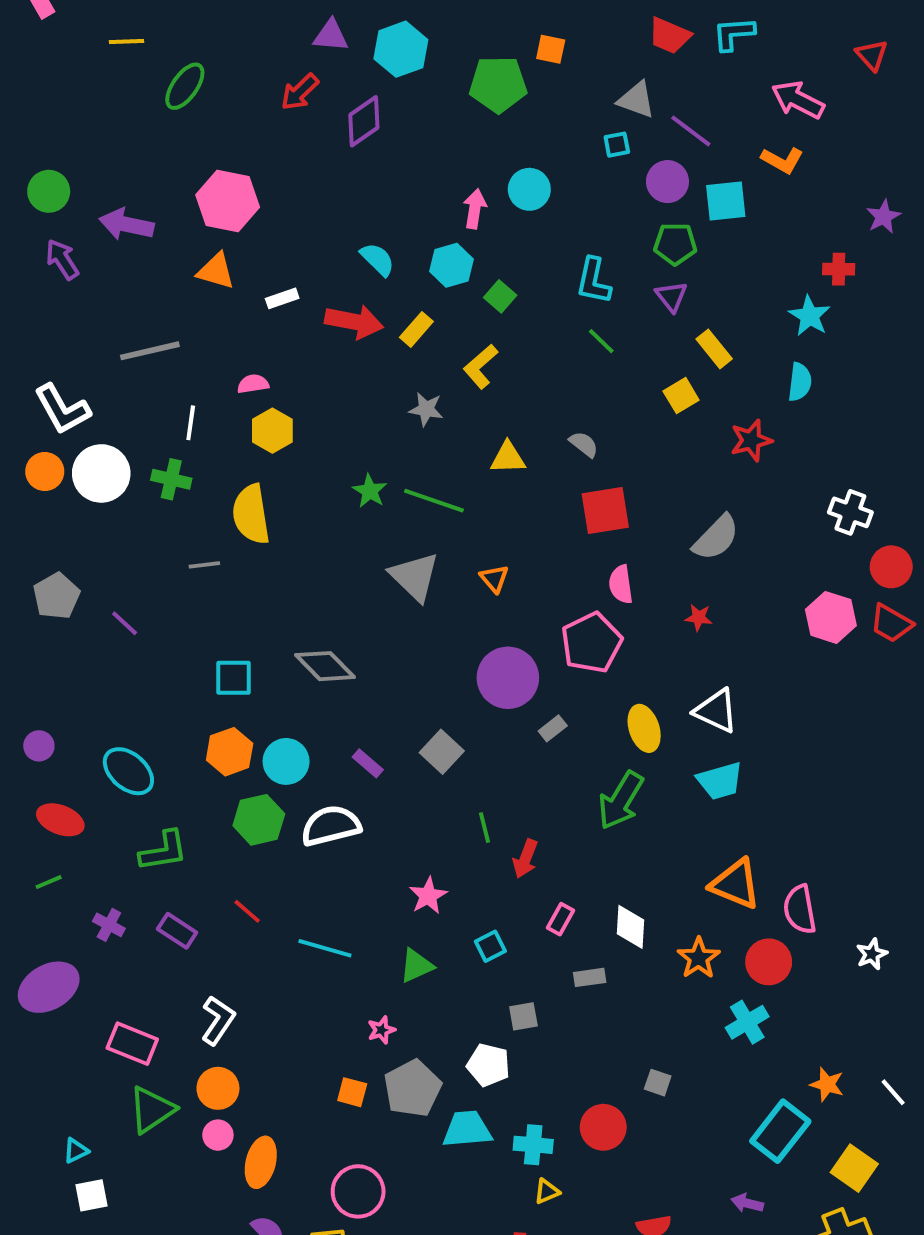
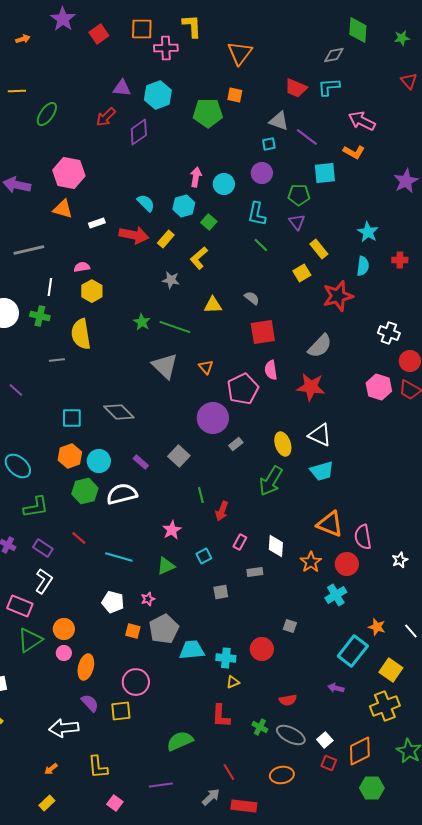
red triangle: (872, 55) -> (409, 81), moved
purple circle: (667, 182) -> (262, 173), moved
cyan circle: (529, 189) -> (224, 184), moved
purple star: (883, 217) -> (406, 181), size x1.4
red cross: (839, 269) -> (400, 260), moved
red star: (751, 440) -> (338, 296), size x1.4
red star: (699, 617) -> (311, 387), size x2.0
pink pentagon: (592, 643) -> (243, 389), moved
white L-shape: (218, 1020) -> (44, 581), moved
white pentagon: (488, 1065) -> (113, 602), moved

